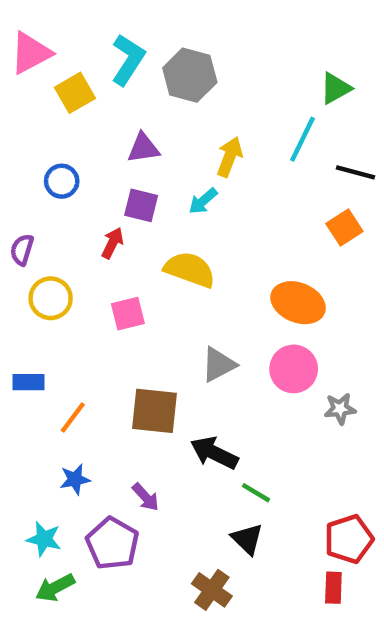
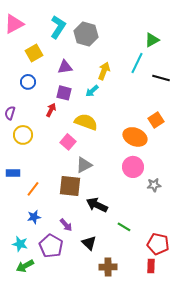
yellow square: (75, 93) -> (34, 53), moved
orange square: (344, 228) -> (156, 120), moved
pink square: (128, 314) -> (68, 142), moved, turned -35
gray triangle: (219, 365) -> (84, 165), moved
green line: (256, 493) -> (124, 227), moved
black triangle: (247, 539) -> (89, 243), moved
red pentagon: (349, 539) -> (158, 244), turned 30
brown cross: (212, 590) -> (108, 267), moved, turned -36

